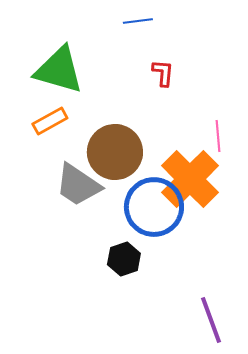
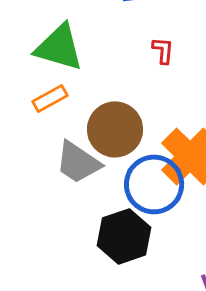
black hexagon: (124, 259) -> (124, 236), size x1.6

